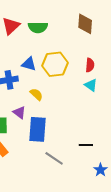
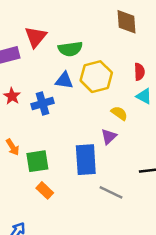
green semicircle: (38, 27) -> (70, 49), moved
yellow semicircle: (36, 94) -> (119, 113), moved
purple triangle: (19, 112) -> (109, 137), moved, turned 48

